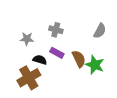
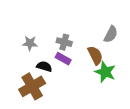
gray cross: (56, 30) -> (64, 42), moved
brown semicircle: (79, 59) -> (95, 55), moved

